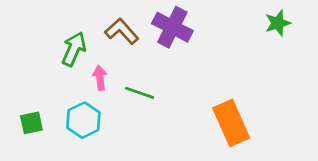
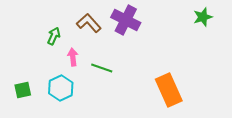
green arrow: (74, 49) -> (54, 36), size x0.7

